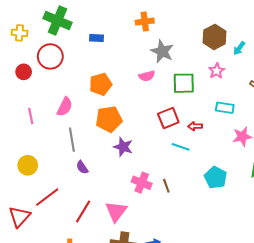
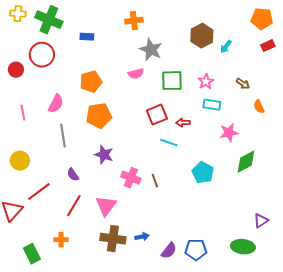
yellow cross: (20, 33) -> (18, 14), moved
pink star: (217, 71) -> (206, 82), moved
purple star: (123, 147) -> (104, 155), moved
purple semicircle: (82, 167) -> (73, 175), moved

